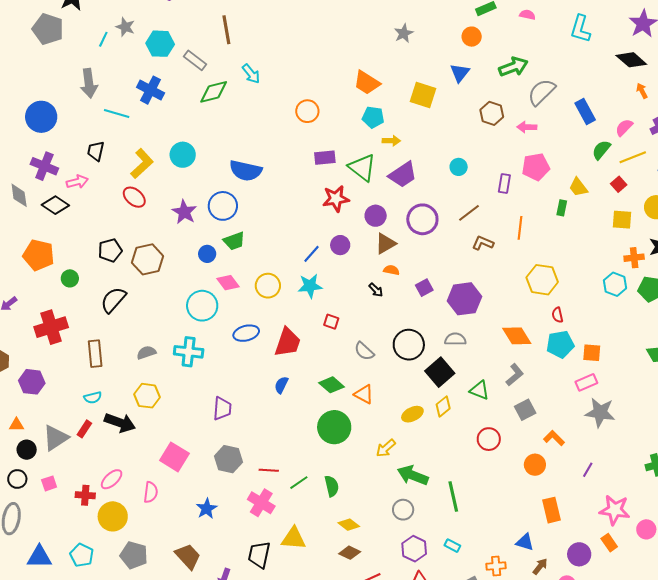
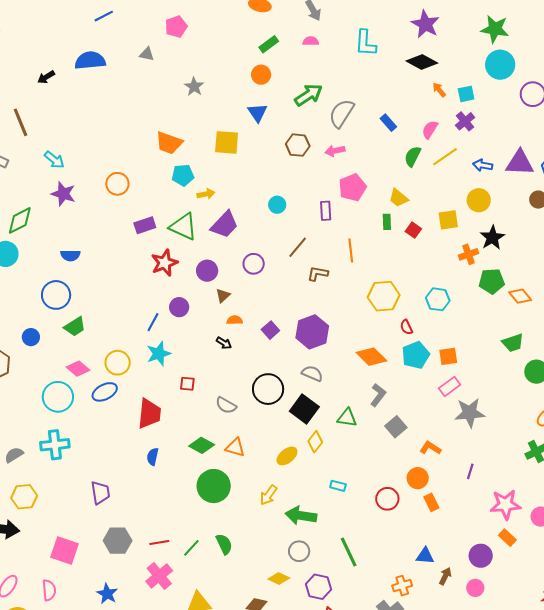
green diamond: (214, 92) -> (20, 220), moved
blue rectangle: (585, 111) -> (388, 123), size x0.7
blue semicircle: (246, 171) -> (70, 255), size x0.6
red square: (619, 184) -> (413, 230), moved
purple star: (184, 212) -> (63, 194), moved
purple circle: (422, 219) -> (254, 264), size x0.7
brown triangle: (385, 244) -> (223, 296), size x0.7
blue circle: (207, 254) -> (31, 337), moved
cyan hexagon: (615, 284) -> (438, 299), moved
blue ellipse: (246, 333) -> (105, 392), moved
gray semicircle: (455, 339) -> (312, 373), turned 35
red circle: (489, 439) -> (387, 499), moved
green line: (453, 496) -> (349, 552), moved
pink cross: (261, 503) -> (159, 576), turned 32
orange rectangle: (551, 510) -> (431, 502), moved, size x0.7
yellow diamond: (349, 525) -> (279, 578), moved
cyan rectangle: (452, 546) -> (338, 486), moved

